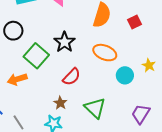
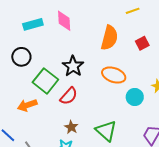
red semicircle: (72, 77) -> (69, 96), moved

